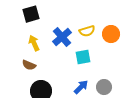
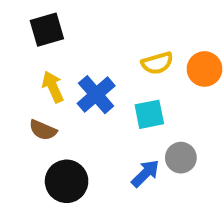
blue cross: (62, 37) -> (96, 95), moved
gray circle: (104, 87) -> (181, 158), moved

